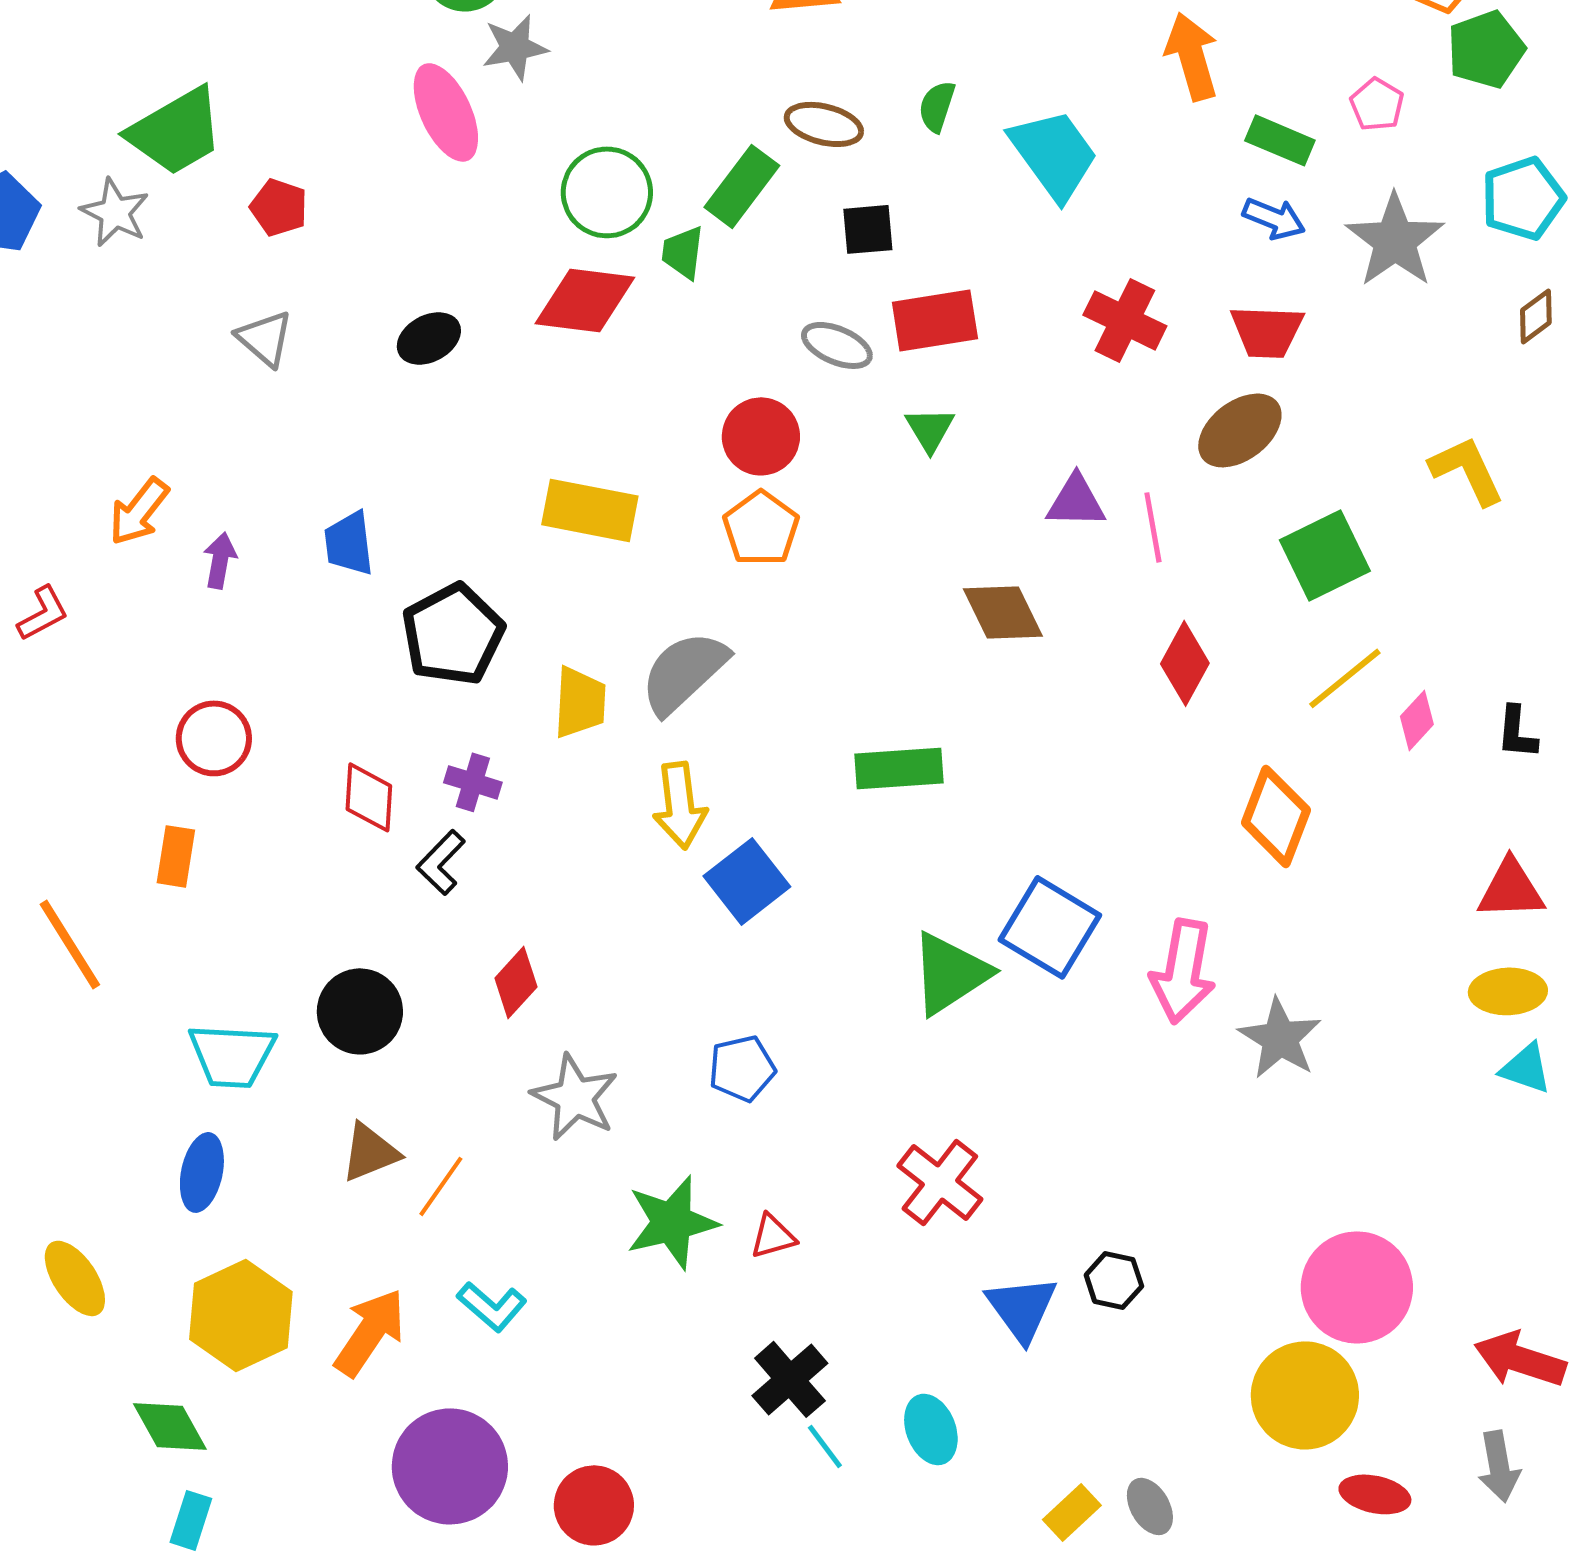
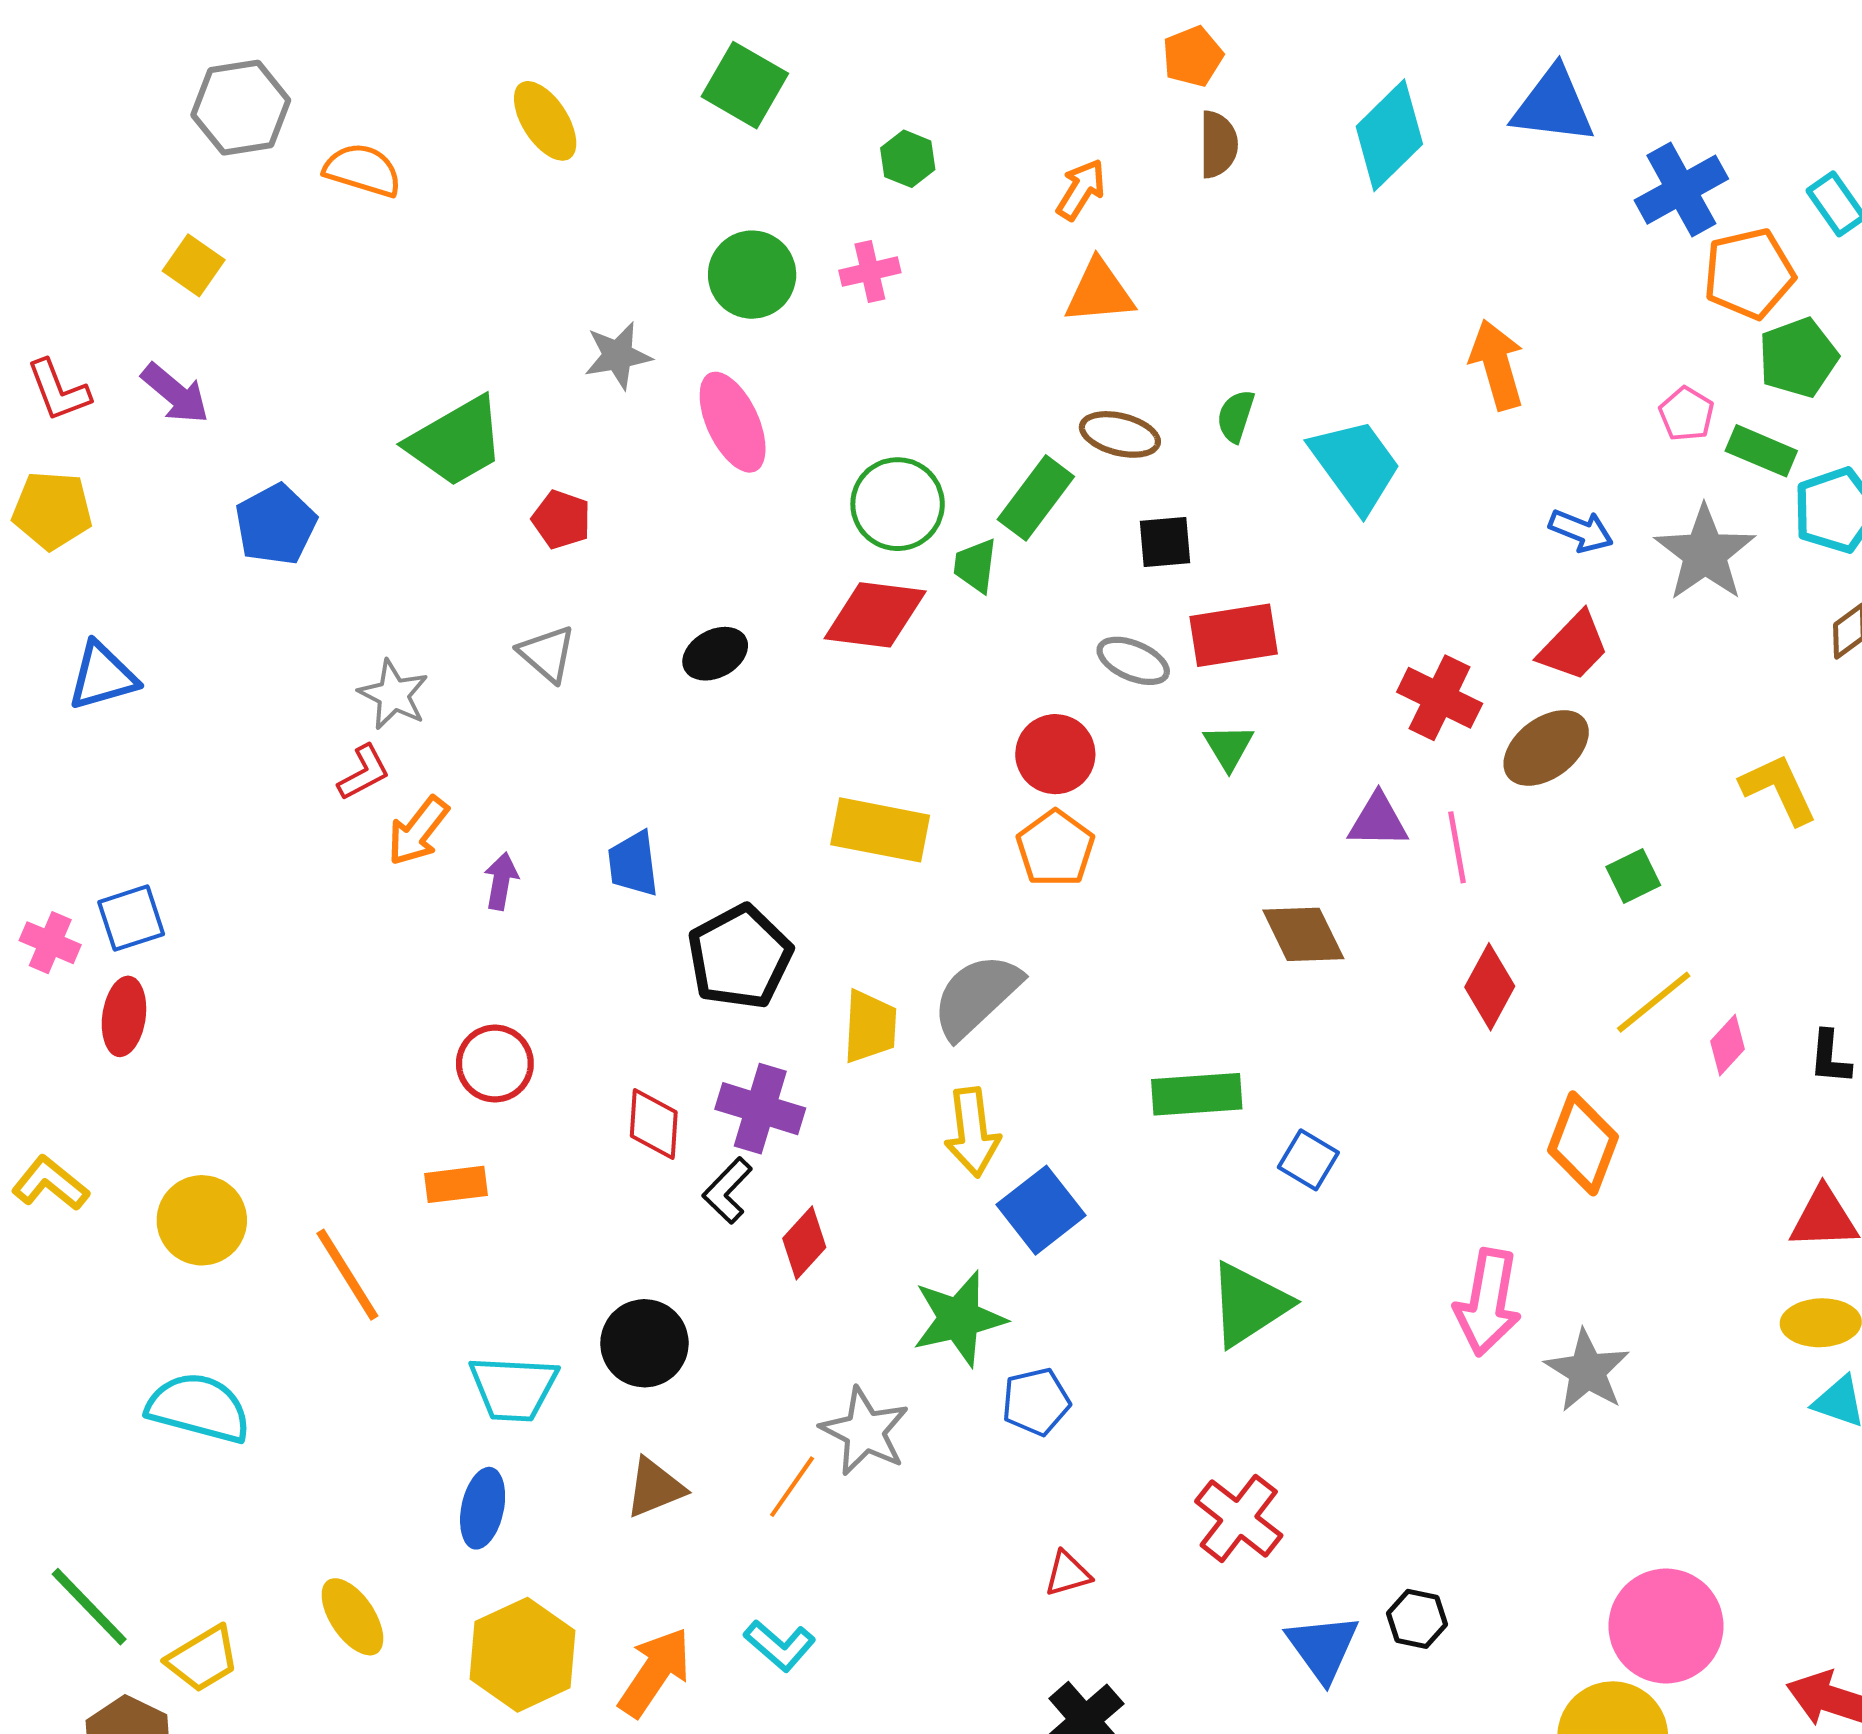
gray star: (515, 47) -> (618, 356), moved
green rectangle: (1280, 140) -> (1761, 451), moved
gray star: (115, 212) -> (393, 695), moved
red cross: (1125, 320) -> (1440, 698), moved
red trapezoid: (1267, 331) -> (1574, 647), turned -48
green square: (1325, 555) -> (1633, 876), size x0.6
red L-shape: (43, 613) -> (364, 773), moved
purple cross: (473, 782) -> (760, 1109), size x1.5
orange rectangle: (176, 856) -> (456, 1184), turned 74
blue square: (1050, 927) -> (1308, 1160), moved, size x0.6
red diamond: (516, 982) -> (804, 1243), moved
orange line: (441, 1186) -> (792, 1487), moved
green star: (672, 1222) -> (959, 1319), moved

